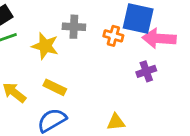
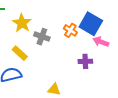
gray cross: (74, 27) -> (42, 37), moved
pink arrow: (159, 39) -> (101, 42), size x0.7

